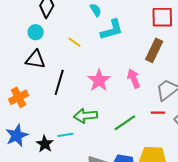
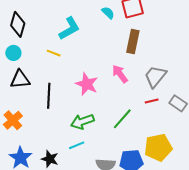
cyan semicircle: (96, 10) -> (108, 13), moved
cyan L-shape: (112, 30) -> (69, 28), moved
cyan line: (65, 135) -> (77, 145), moved

